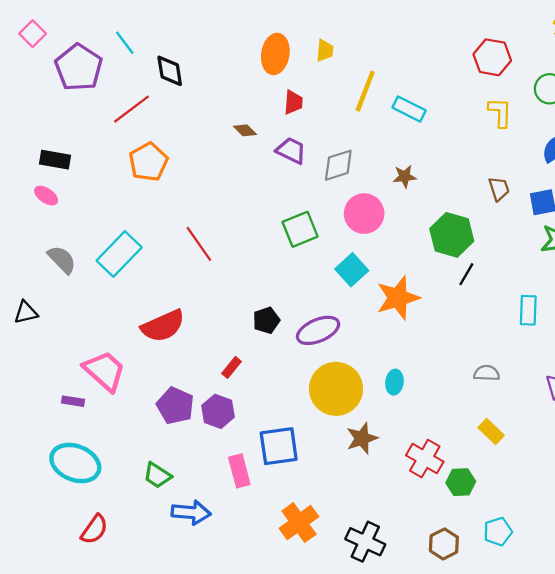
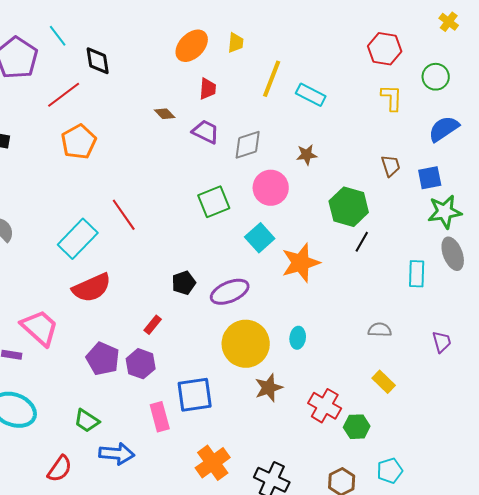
orange ellipse: (275, 54) -> (192, 46), turned 36
cyan rectangle: (119, 254) -> (78, 239), moved
red semicircle: (94, 529) -> (60, 469), moved

